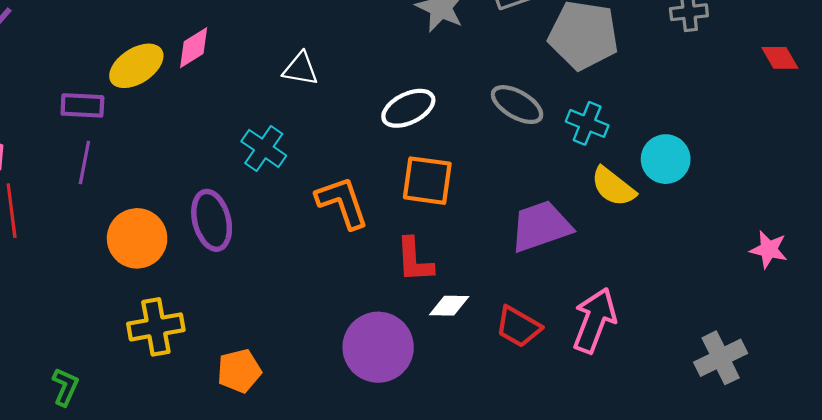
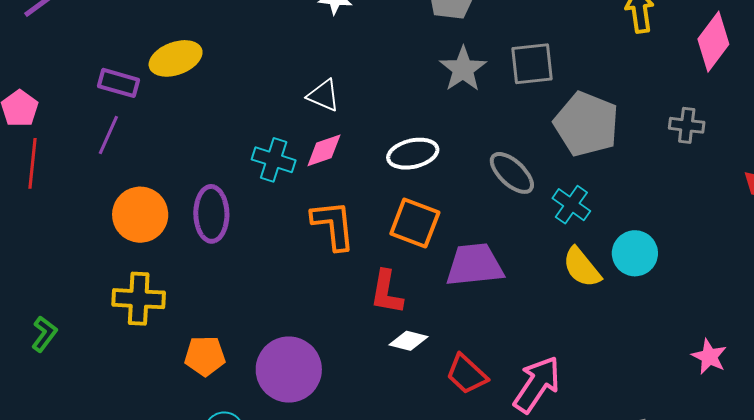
pink diamond: (194, 48) -> (324, 150), moved
cyan cross: (264, 148) -> (274, 160), turned -30
purple trapezoid: (541, 226) -> (475, 265), moved
purple circle: (378, 347) -> (289, 370), moved

